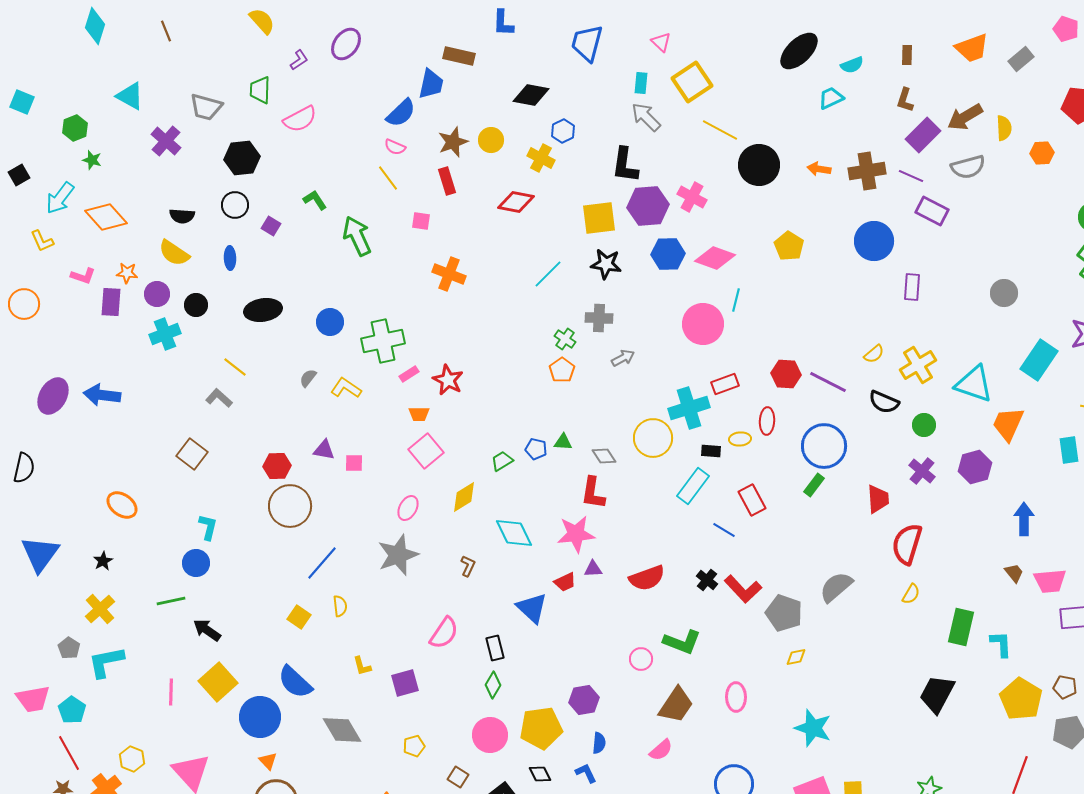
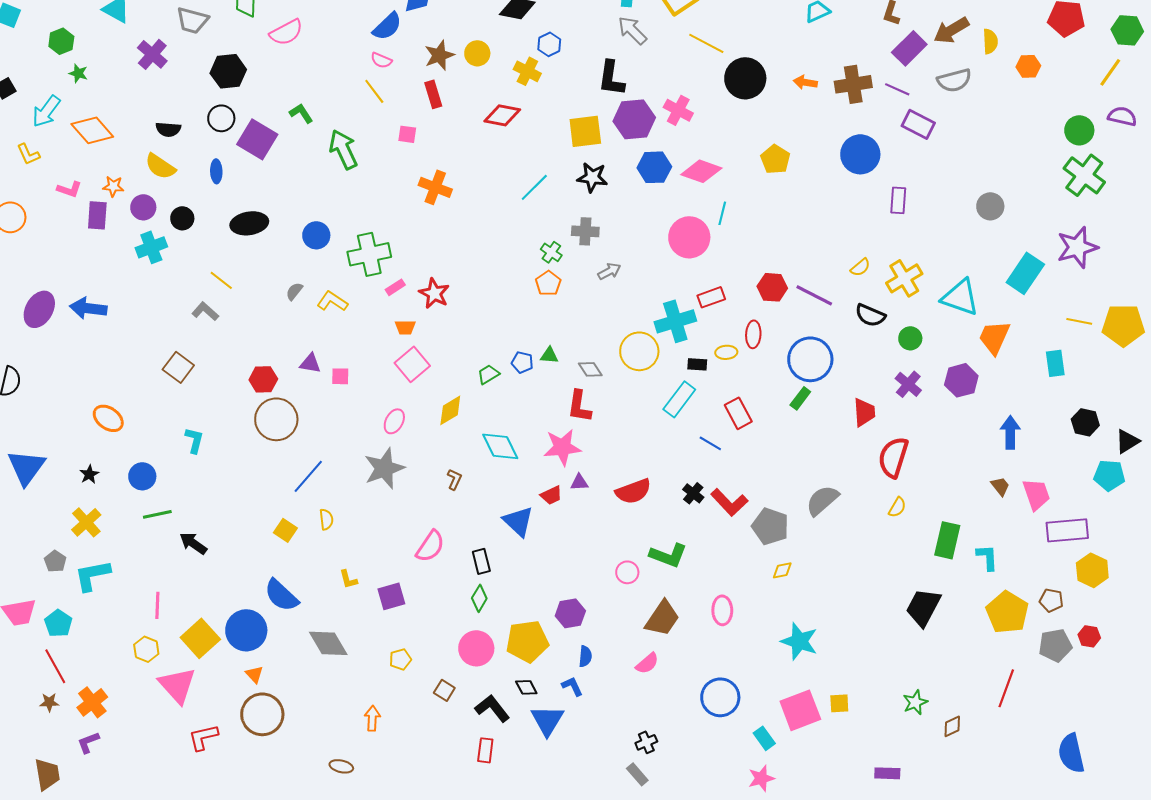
purple square: (271, 226) -> (257, 139), size x2.0
blue circle: (196, 563) -> (142, 476), moved
pink trapezoid: (1050, 581) -> (1036, 494), turned -104
yellow square: (218, 682) -> (200, 638), moved
yellow hexagon: (132, 759) -> (146, 649), moved

